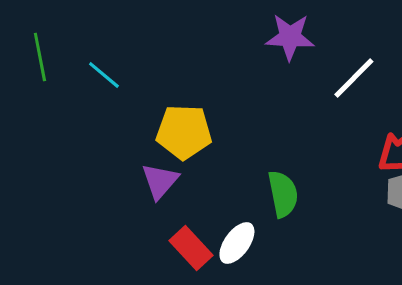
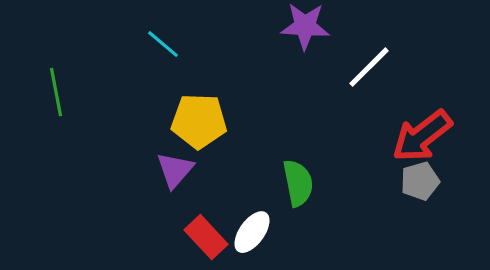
green line: (40, 57) -> (56, 92), moved
cyan line: (104, 75) -> (163, 44), moved

